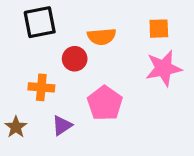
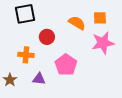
orange semicircle: (102, 37) -> (77, 23), moved, turned -144
purple triangle: (62, 125) -> (39, 79), turned 40

